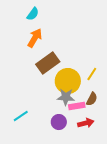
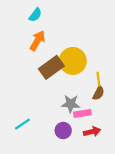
yellow line: (92, 74) -> (98, 79), turned -40
yellow circle: (68, 81) -> (73, 61), moved
brown semicircle: (92, 99) -> (98, 93), moved

